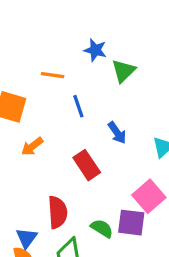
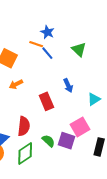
blue star: (95, 50) -> (47, 32), moved
green triangle: (123, 71) -> (79, 49), turned -42
blue line: (78, 106) -> (47, 53), moved, turned -32

